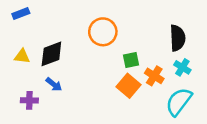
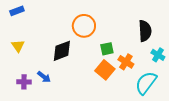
black diamond: (51, 54) -> (62, 51), moved
yellow triangle: (22, 56) -> (18, 46), turned 48
cyan cross: (182, 67) -> (158, 55), moved
blue arrow: (54, 84) -> (44, 77), moved

